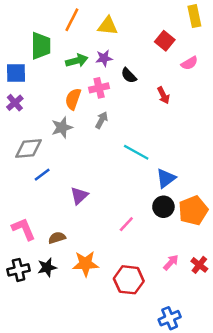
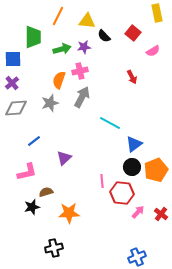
black semicircle: (129, 75) -> (104, 36), moved
gray arrow: (102, 120) -> (82, 97), size x1.5
gray diamond: (28, 149) -> (16, 108), moved
pink line: (126, 224) -> (102, 181), turned -48
pink L-shape: (24, 229) -> (27, 172), moved, turned 100
black star: (47, 267) -> (32, 207), moved
black cross: (19, 270) -> (54, 248), moved
red hexagon: (129, 280) -> (122, 193), moved

